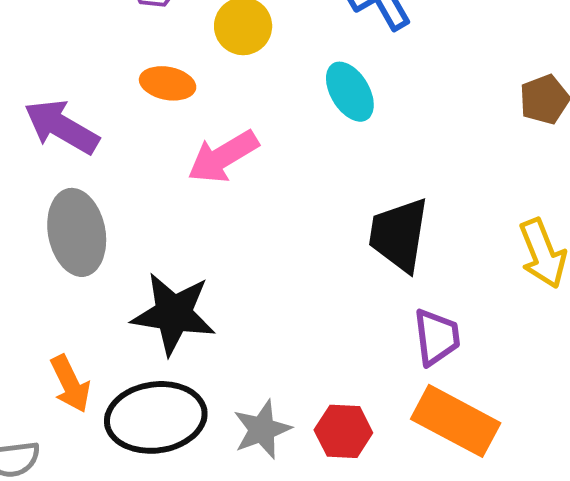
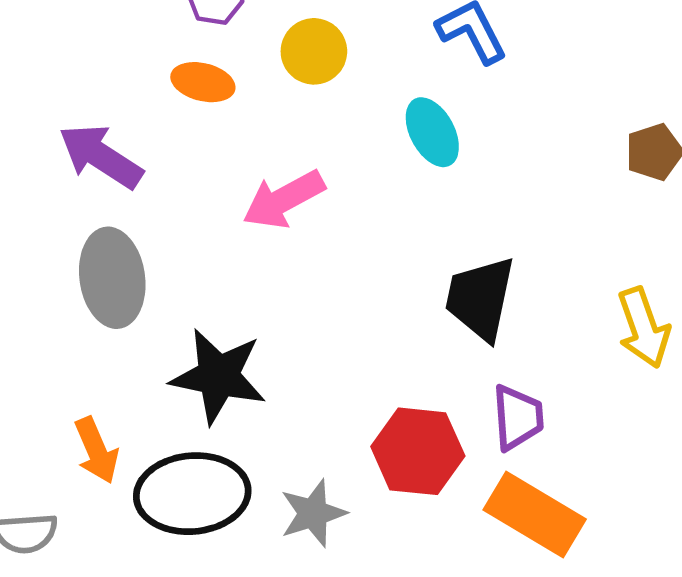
orange ellipse: (168, 83) -> (203, 82), moved
red hexagon: (343, 431) -> (418, 451), moved, size x1.4

